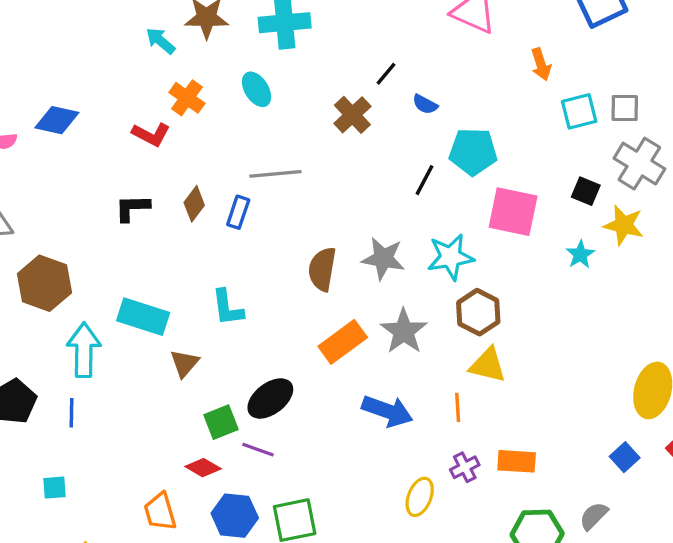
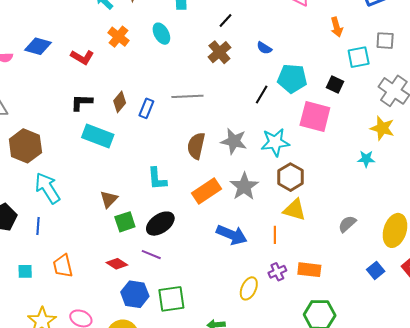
black line: (386, 74) -> (225, 20), moved
gray square: (625, 108) -> (385, 41), moved
red L-shape: (151, 134) -> (82, 57), moved
gray line: (275, 174) -> (187, 96), moved
black square: (586, 191) -> (335, 84), moved
cyan star: (580, 254) -> (366, 159), moved, turned 30
cyan L-shape: (227, 308) -> (157, 179), moved
cyan rectangle: (143, 317) -> (98, 136), moved
cyan arrow: (84, 350) -> (47, 188), turned -36
green square: (221, 422) -> (125, 222), moved
orange trapezoid: (160, 512) -> (63, 266), moved
gray semicircle: (594, 516) -> (347, 224), moved

